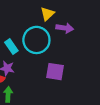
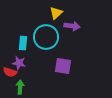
cyan rectangle: (11, 47) -> (23, 43), turned 40

